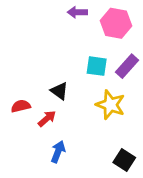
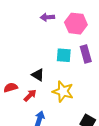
purple rectangle: (127, 66) -> (86, 54), turned -54
yellow star: (110, 105) -> (63, 91), moved

